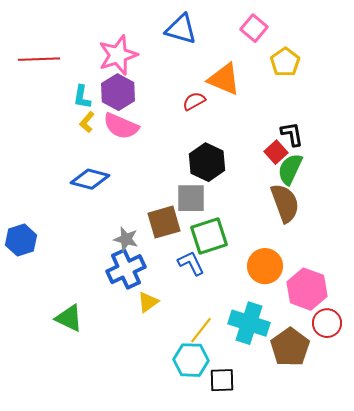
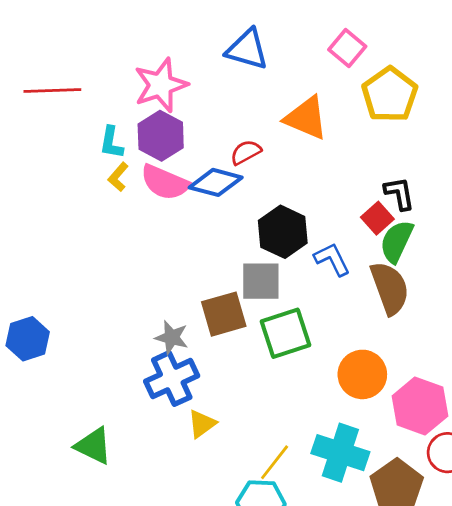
yellow pentagon: (285, 62) -> (390, 95), size x1.4
red semicircle: (194, 101) -> (246, 152), moved
blue diamond: (90, 179) -> (216, 182), moved
blue L-shape: (191, 263) -> (332, 259), moved

